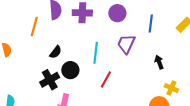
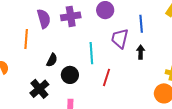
blue line: (151, 23) -> (141, 24), moved
black arrow: (159, 62) -> (141, 52), moved, turned 32
black cross: (50, 80) -> (39, 89), moved

